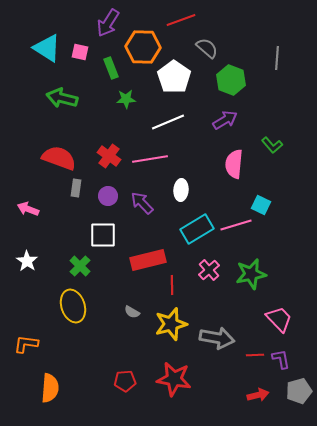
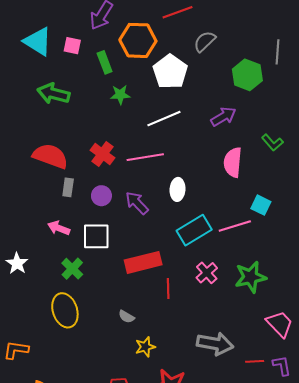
gray semicircle: (207, 48) -> (205, 41), turned -85
green hexagon: (231, 80) -> (247, 75), moved
pink arrow: (28, 209) -> (59, 228), moved
yellow star: (171, 324) -> (145, 347), moved, size x0.6

